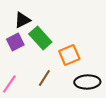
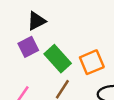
green rectangle: (40, 38) -> (58, 59), moved

